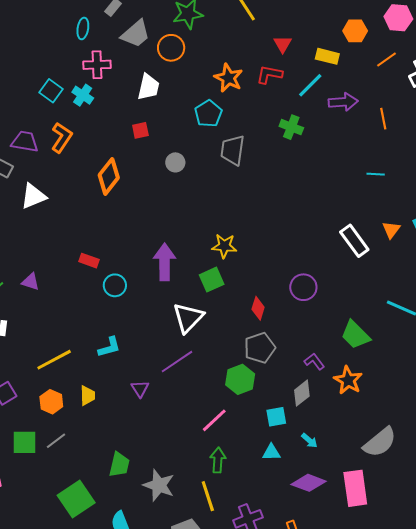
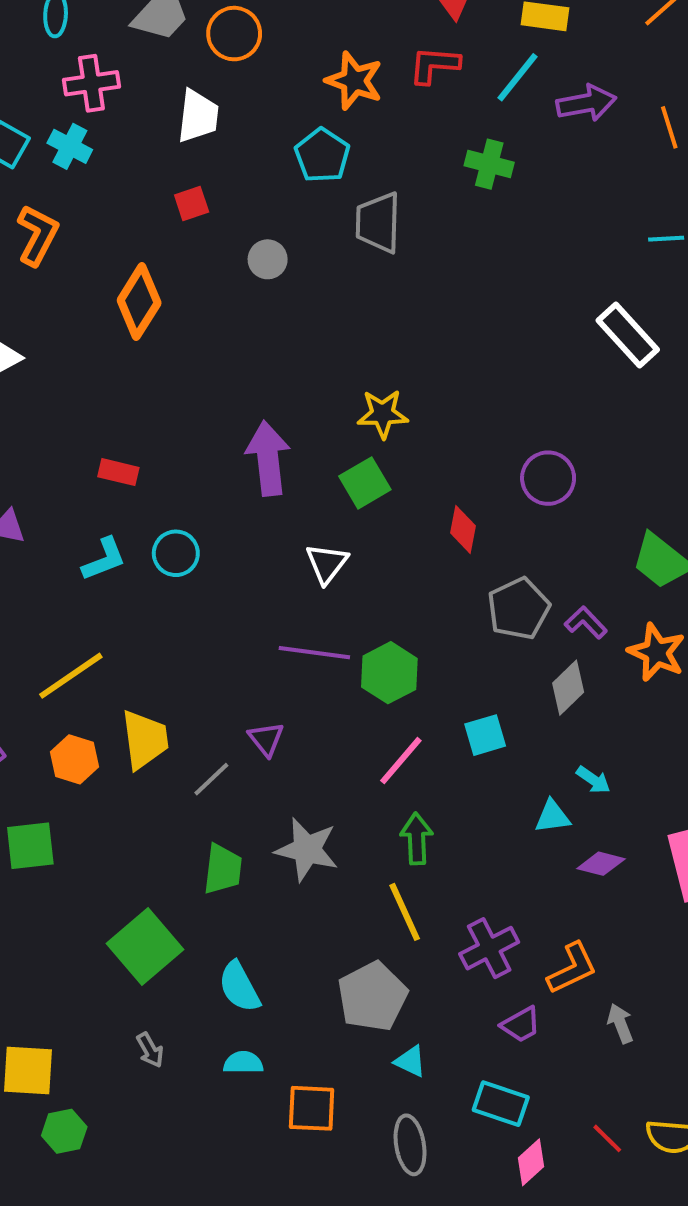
white rectangle: (354, 241) -> (628, 335), moved
cyan circle: (115, 285) -> (176, 553), moved
white triangle: (188, 318) -> (327, 563), size x0.7
cyan L-shape: (109, 347) -> (104, 559), moved
gray pentagon: (260, 348) -> (519, 609), moved
purple line: (177, 362) -> (314, 653), turned 48
green hexagon: (240, 379) -> (389, 673), moved
purple triangle: (140, 389) -> (266, 739), moved
yellow trapezoid: (87, 396) -> (145, 739), size x1.5
cyan square: (276, 417) -> (485, 735), moved
gray line: (56, 441) -> (211, 779), moved
cyan triangle: (271, 452) -> (553, 817), moved
purple diamond: (309, 483) -> (601, 864), size x0.7
gray star: (159, 485) -> (307, 849), moved

